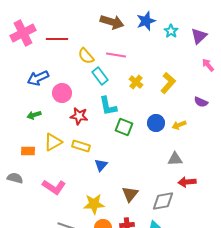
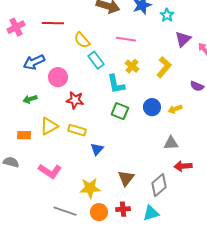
pink cross: (23, 33) -> (16, 27), moved, size x0.7
purple triangle: (199, 36) -> (183, 39), moved
pink line: (116, 55) -> (126, 39), moved
cyan L-shape: (108, 106) -> (116, 84), moved
gray diamond: (163, 201) -> (159, 185), turned -30

